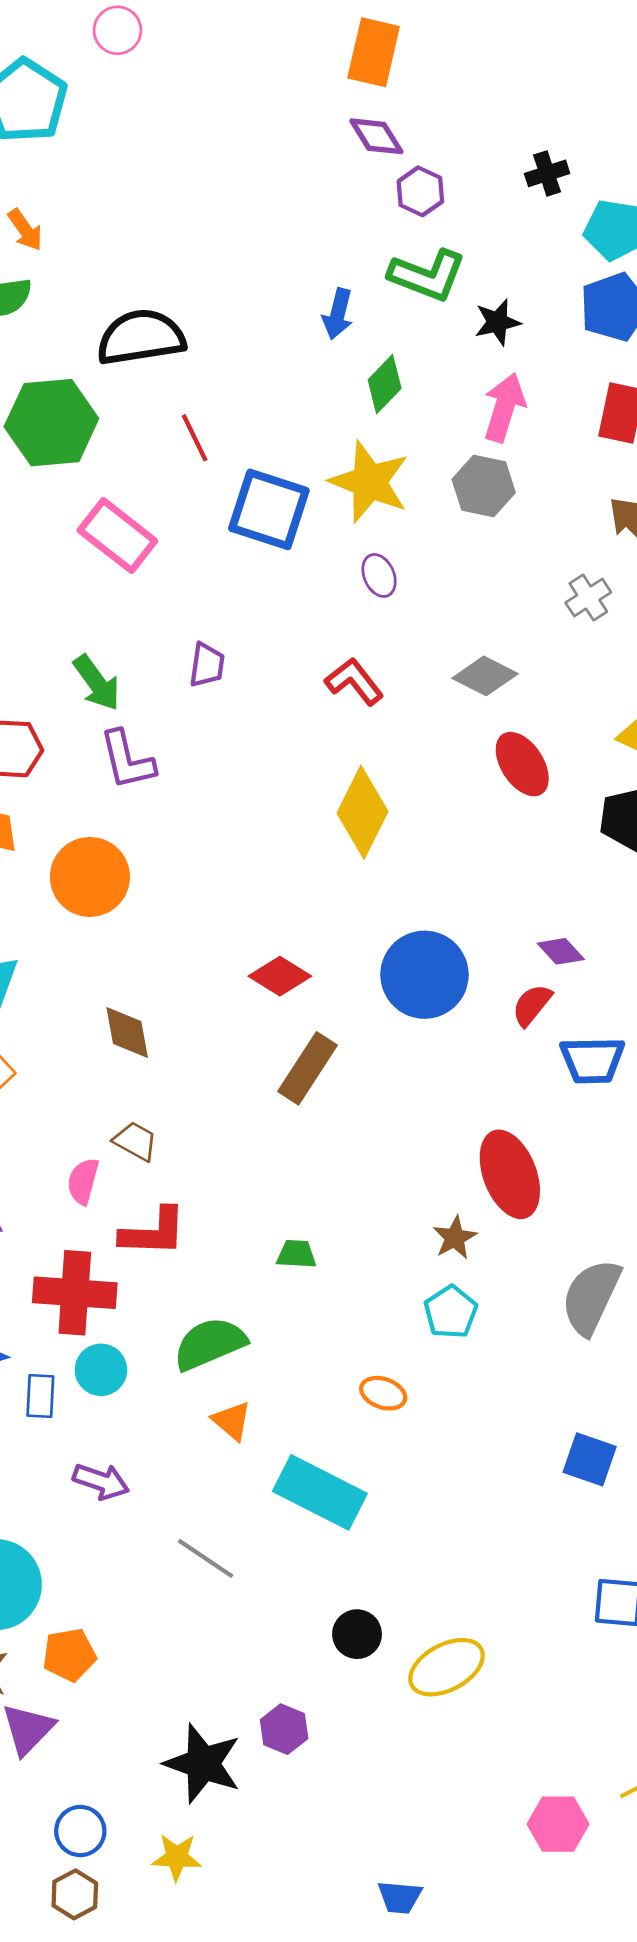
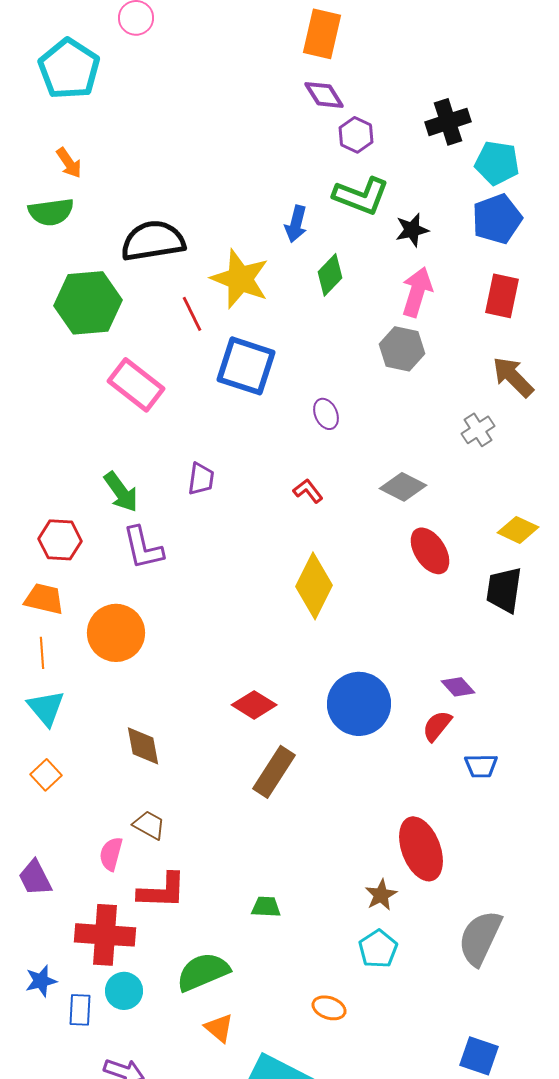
black cross: (547, 173) -> (448, 122), size x1.4
yellow star: (369, 482) -> (240, 279), moved
red L-shape: (354, 681) -> (308, 491), size x0.7
blue trapezoid: (592, 1060) -> (481, 766), size x0.7

